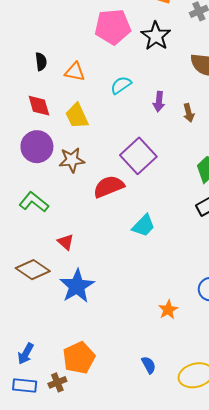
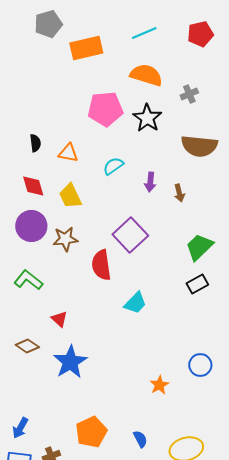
red semicircle: (109, 187) -> (101, 265), turned -76
brown diamond: (33, 270) -> (27, 346), size x0.7
orange pentagon: (79, 358) -> (91, 432), moved

